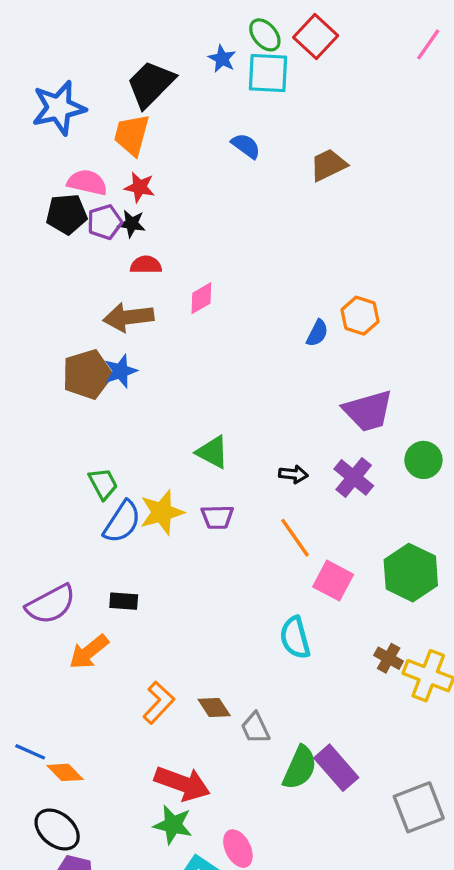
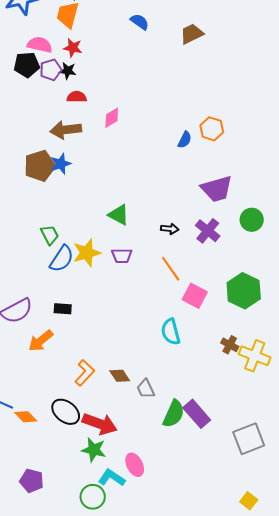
black ellipse: (57, 830) -> (66, 412), moved

